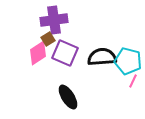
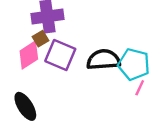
black ellipse: (68, 97) -> (25, 106), moved

